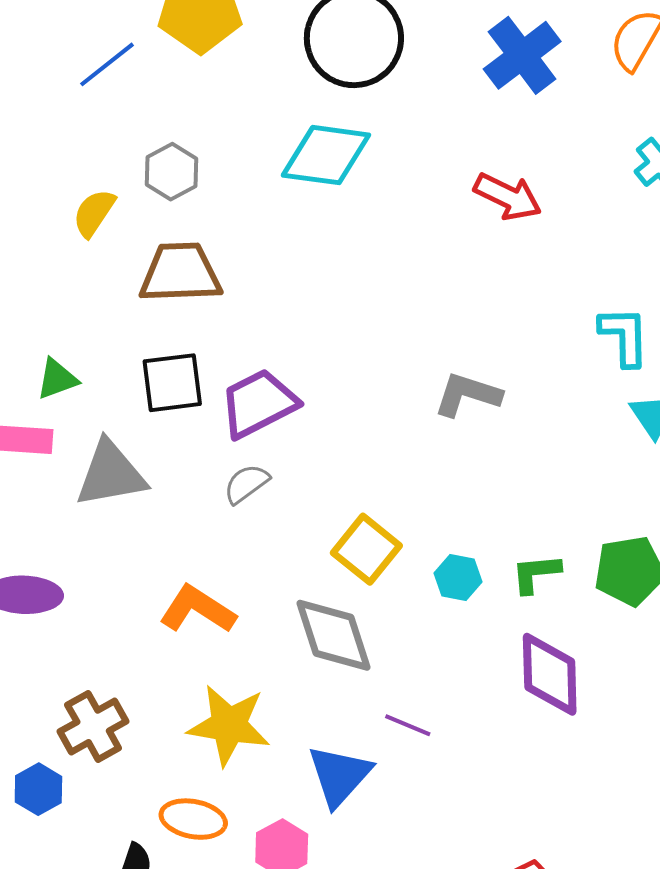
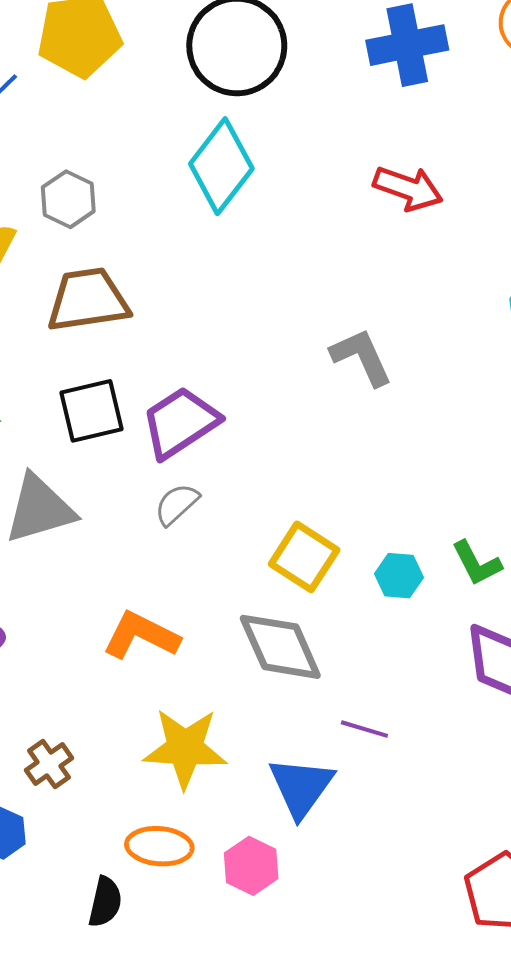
blue cross: (522, 55) -> (407, 45), turned 32
cyan diamond: (326, 155) -> (221, 166), turned -54
gray L-shape: (468, 395) -> (361, 357), moved, turned 54
green L-shape: (536, 573) -> (477, 563), turned -106
brown cross: (93, 726) -> (49, 764), size x0.7

